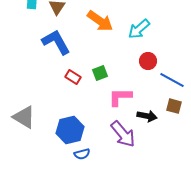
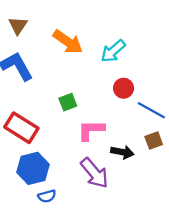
red rectangle: (73, 77) -> (21, 128), moved, size x1.8
brown square: (174, 106) -> (154, 140), turned -35

